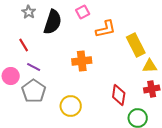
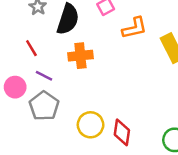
orange cross: (82, 61) -> (80, 56), moved
red diamond: (119, 95) -> (122, 132), moved

